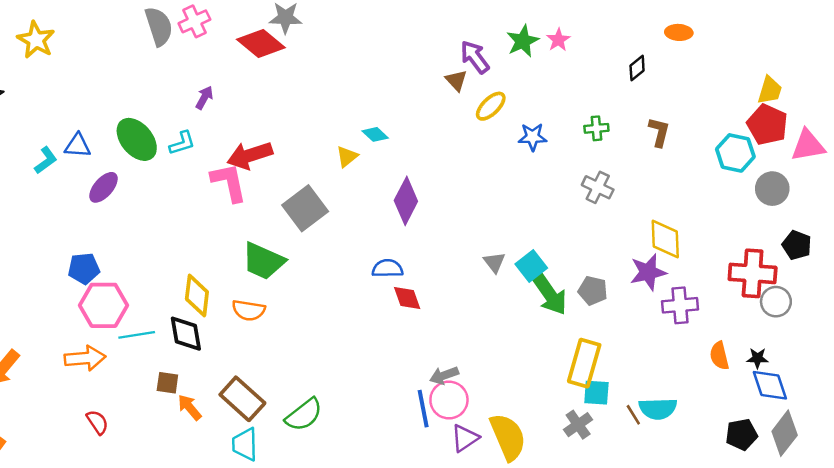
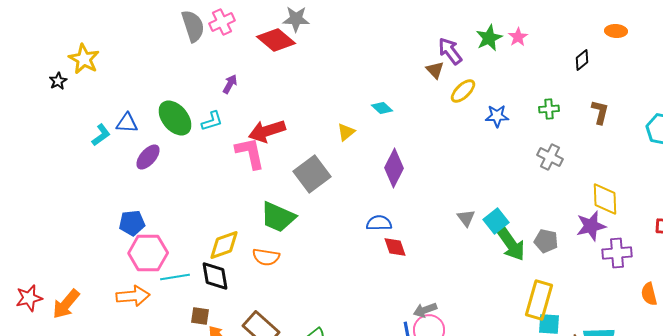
yellow star: (36, 40) -> (84, 59), moved
cyan diamond: (375, 134) -> (382, 108), moved
yellow diamond: (197, 296) -> (224, 245), turned 64

